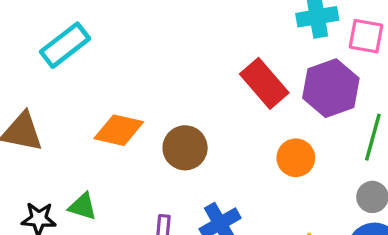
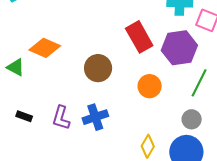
brown circle: (185, 148) -> (98, 68), moved
green triangle: (83, 206) -> (16, 67), moved

